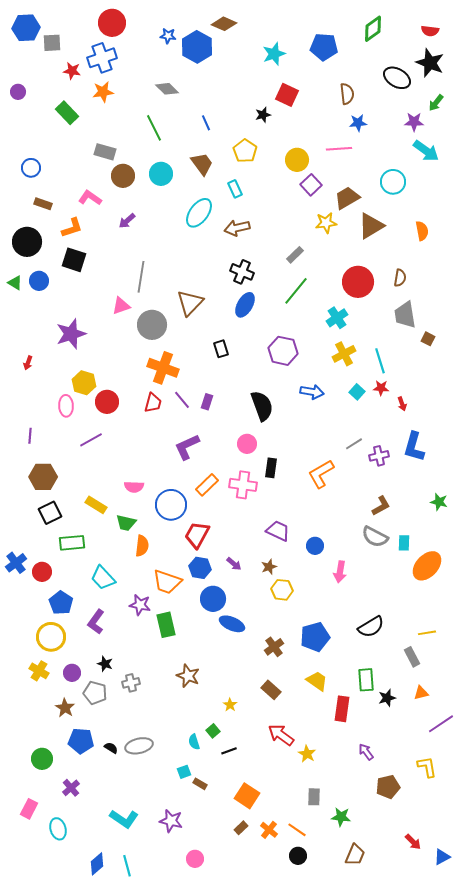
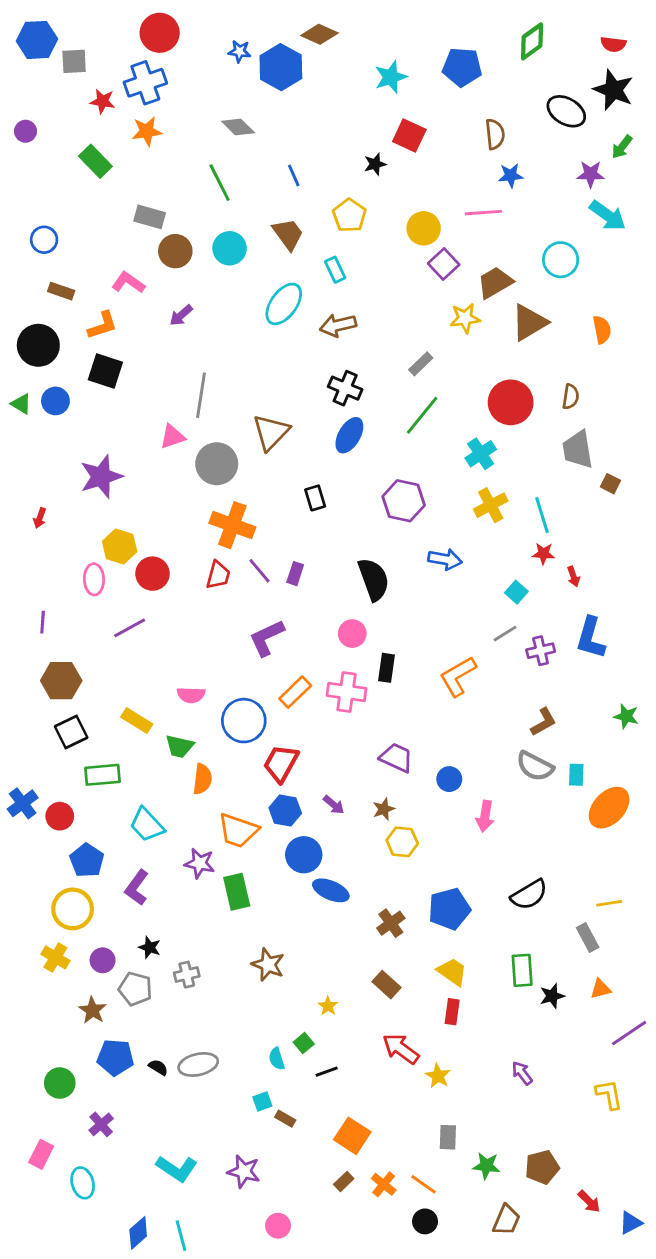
cyan square: (357, 392) -> (516, 592), moved
red rectangle: (342, 709) -> (452, 1012), moved, size x0.7
brown pentagon: (388, 787) -> (542, 1167), moved

